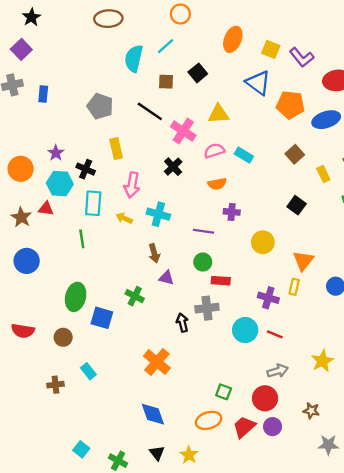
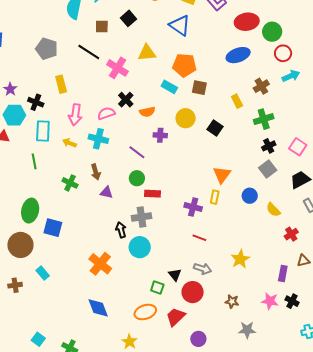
orange pentagon: (290, 105) -> (184, 65), moved
pink semicircle: (214, 151) -> (106, 113), moved
brown square: (295, 154) -> (199, 88), moved, turned -35
black cross: (173, 167) -> (126, 100), moved
purple line: (204, 231) -> (137, 152), turned 30
yellow circle: (263, 242) -> (186, 118), moved
green cross: (135, 296) -> (70, 183), moved
cyan circle: (245, 330) -> (140, 247), moved
brown circle: (63, 337) -> (20, 245), size x1.6
gray arrow: (278, 371) -> (203, 269), turned 36
purple circle: (272, 427) -> (198, 339), moved
black triangle: (157, 453) -> (175, 275), moved

